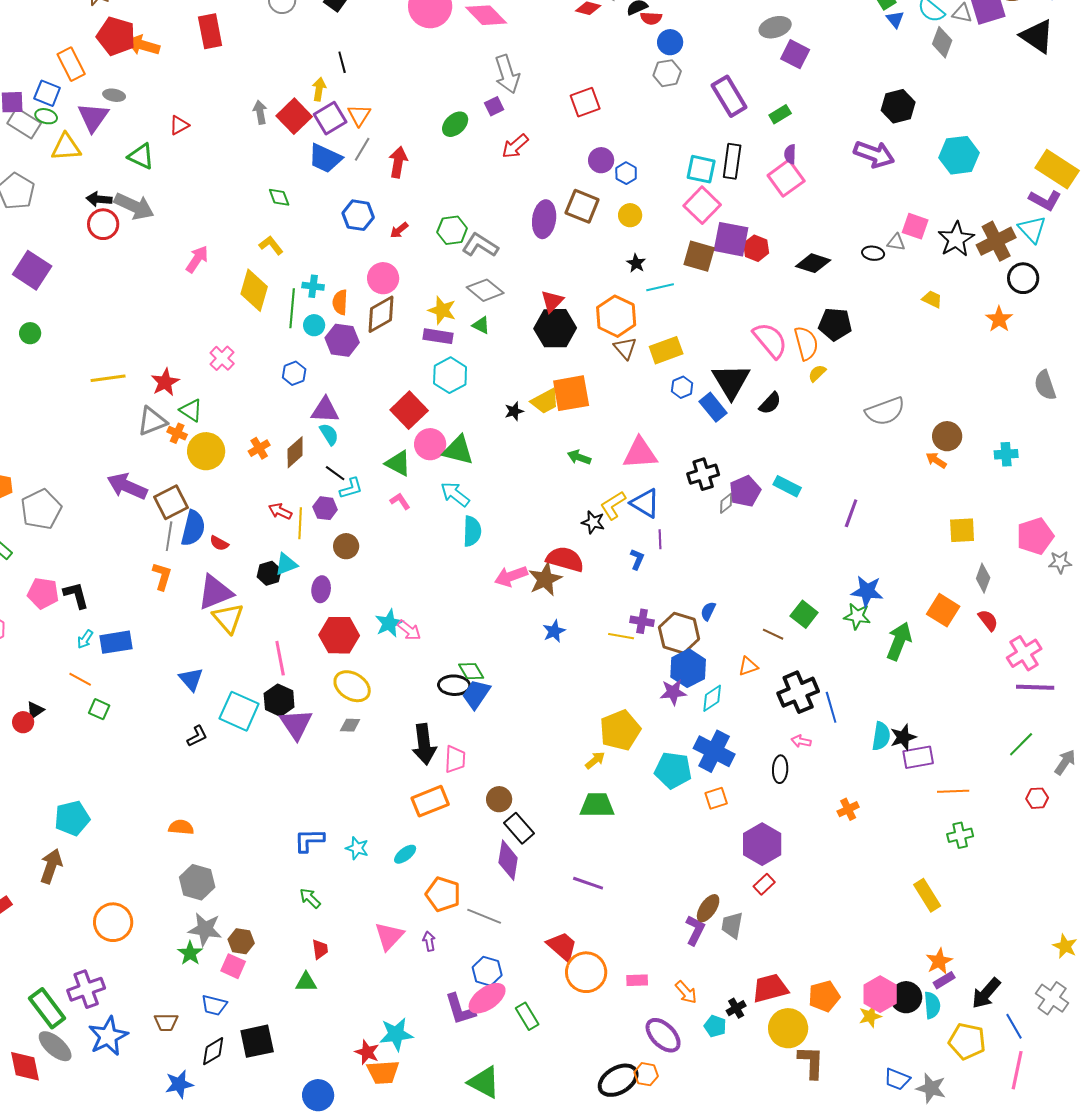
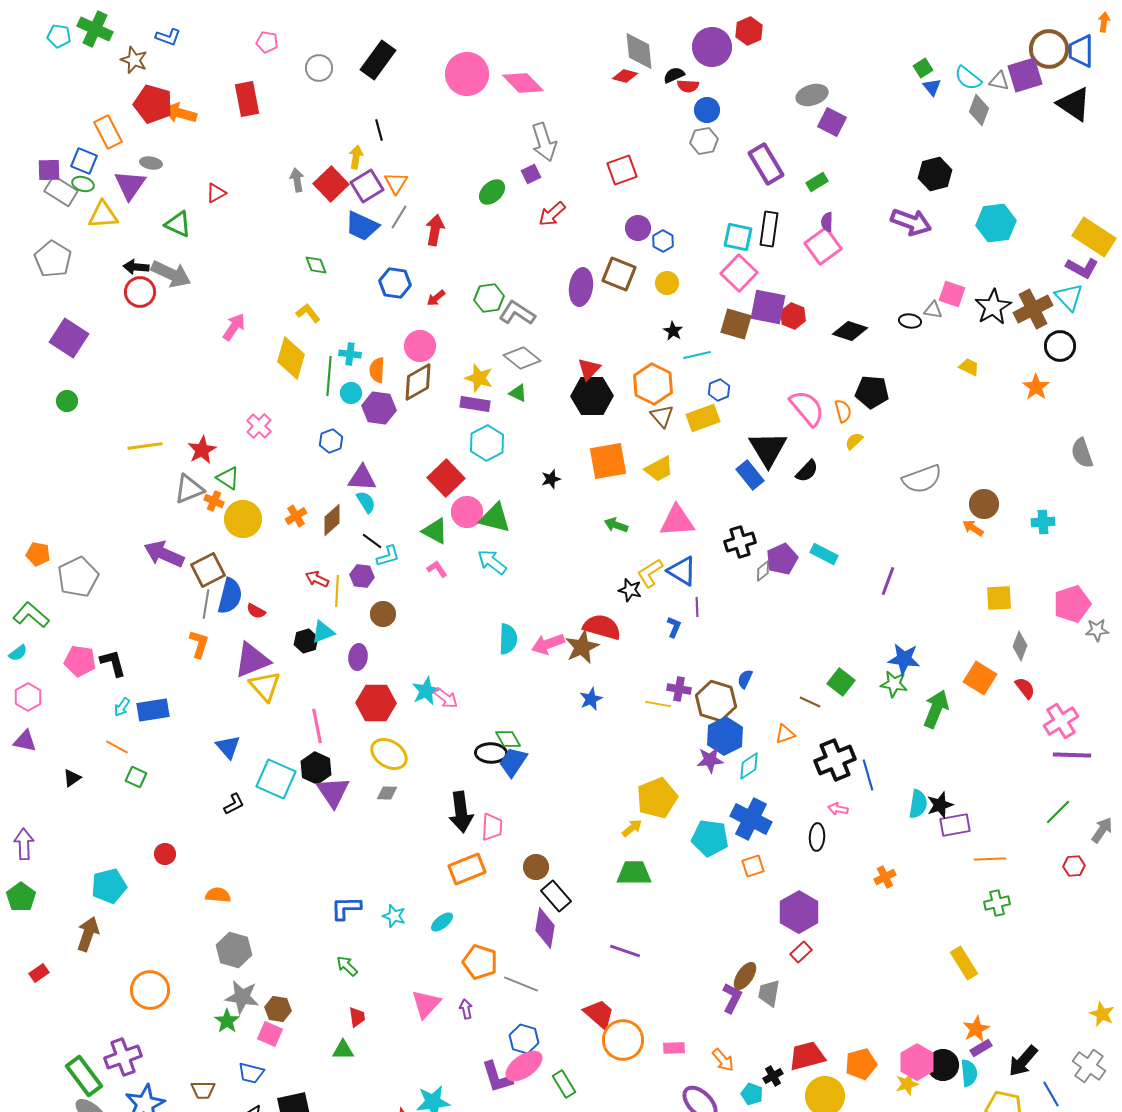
orange semicircle: (806, 343) -> (843, 411), size x0.7
blue hexagon: (682, 387) -> (719, 390), moved
yellow trapezoid: (545, 401) -> (659, 469), moved
cyan semicircle: (472, 531) -> (508, 639), moved
red circle: (23, 722) -> (165, 854), moved

